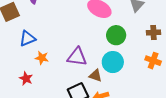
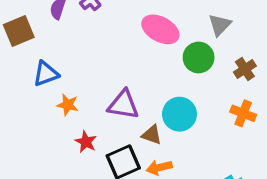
brown cross: (154, 32) -> (245, 69), turned -32
green circle: (116, 35) -> (199, 57), moved
red star: (26, 79) -> (86, 142), moved

